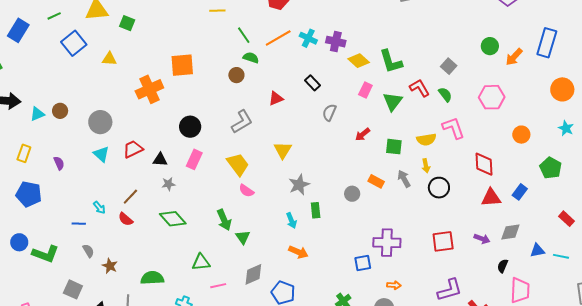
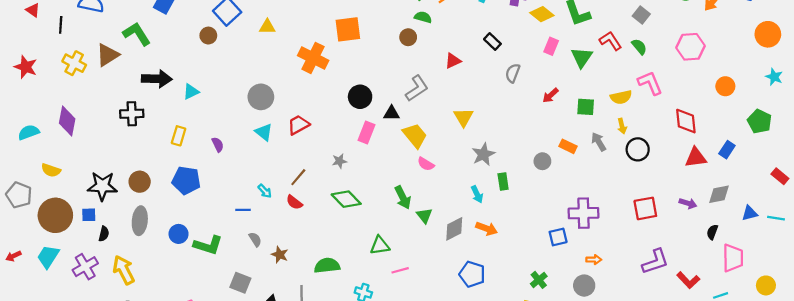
orange cross: (149, 89) -> (313, 58), turned -36
brown circle: (60, 111) -> (208, 36), moved
black triangle: (160, 160) -> (392, 113), moved
gray diamond: (253, 274) -> (454, 229), moved

